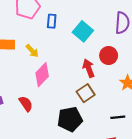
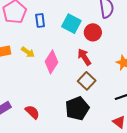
red circle: (109, 56) -> (93, 32), moved
pink diamond: (42, 75) -> (51, 62), moved
red semicircle: (26, 104) -> (32, 112), moved

